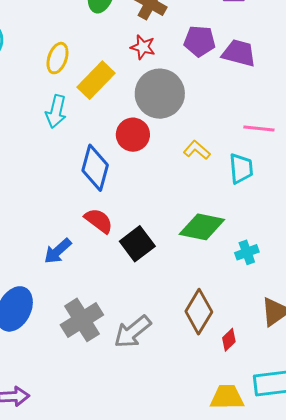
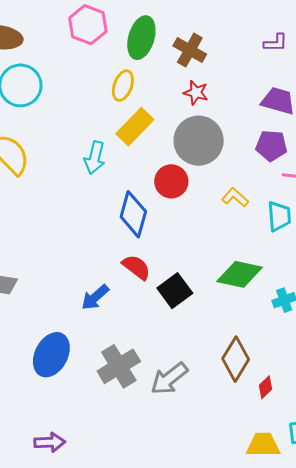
purple pentagon: (199, 41) -> (271, 146), moved
red star: (143, 47) -> (196, 93), moved
yellow ellipse: (57, 58) -> (123, 86), moved

